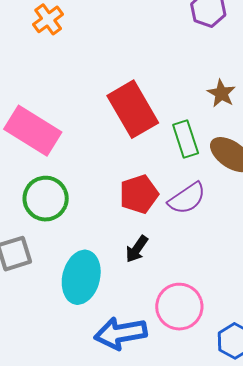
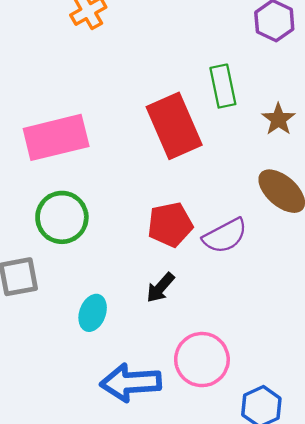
pink rectangle: (33, 131) -> (56, 137), turned -52
green rectangle: (186, 139) -> (223, 86), moved
cyan ellipse: (81, 277) -> (93, 313), size x0.6

